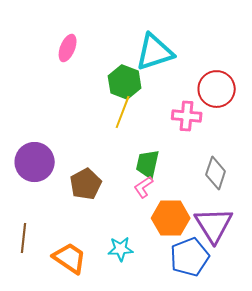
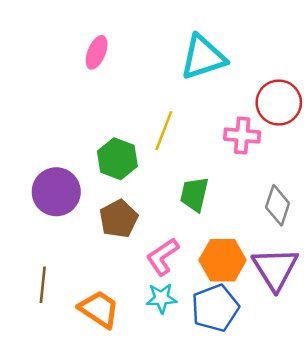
green hexagon: (125, 82) -> (117, 159), moved
pink L-shape: (144, 187) -> (163, 257), moved, size x1.4
blue pentagon: (190, 257) -> (215, 308), moved

